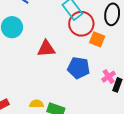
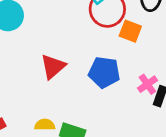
red triangle: (46, 49) -> (53, 67), moved, turned -36

